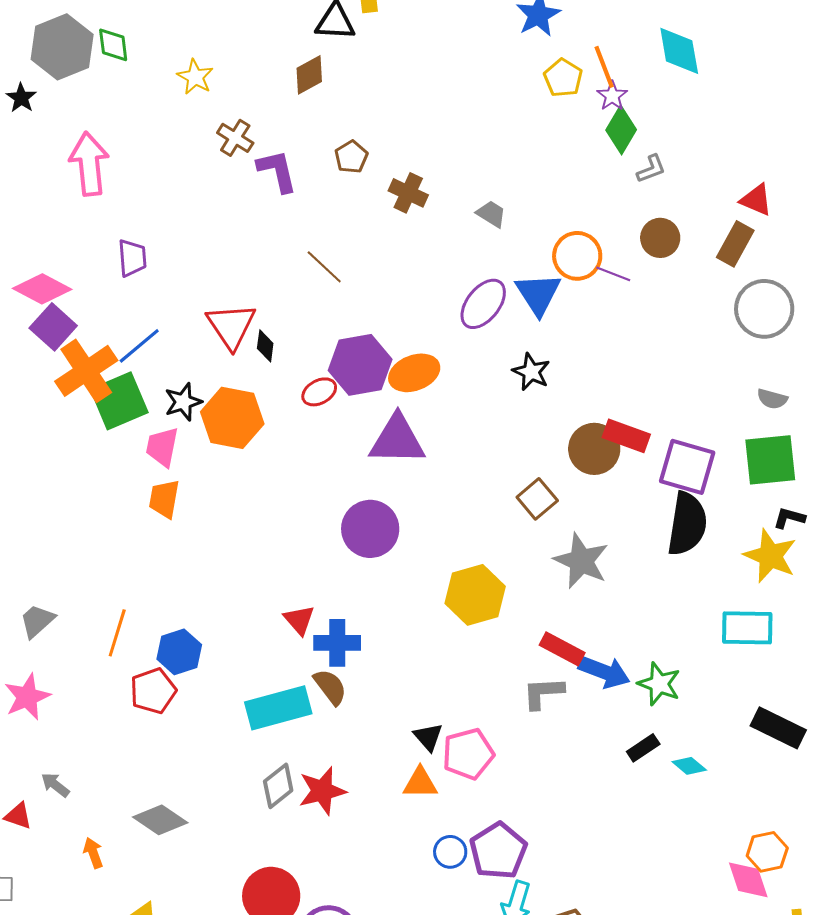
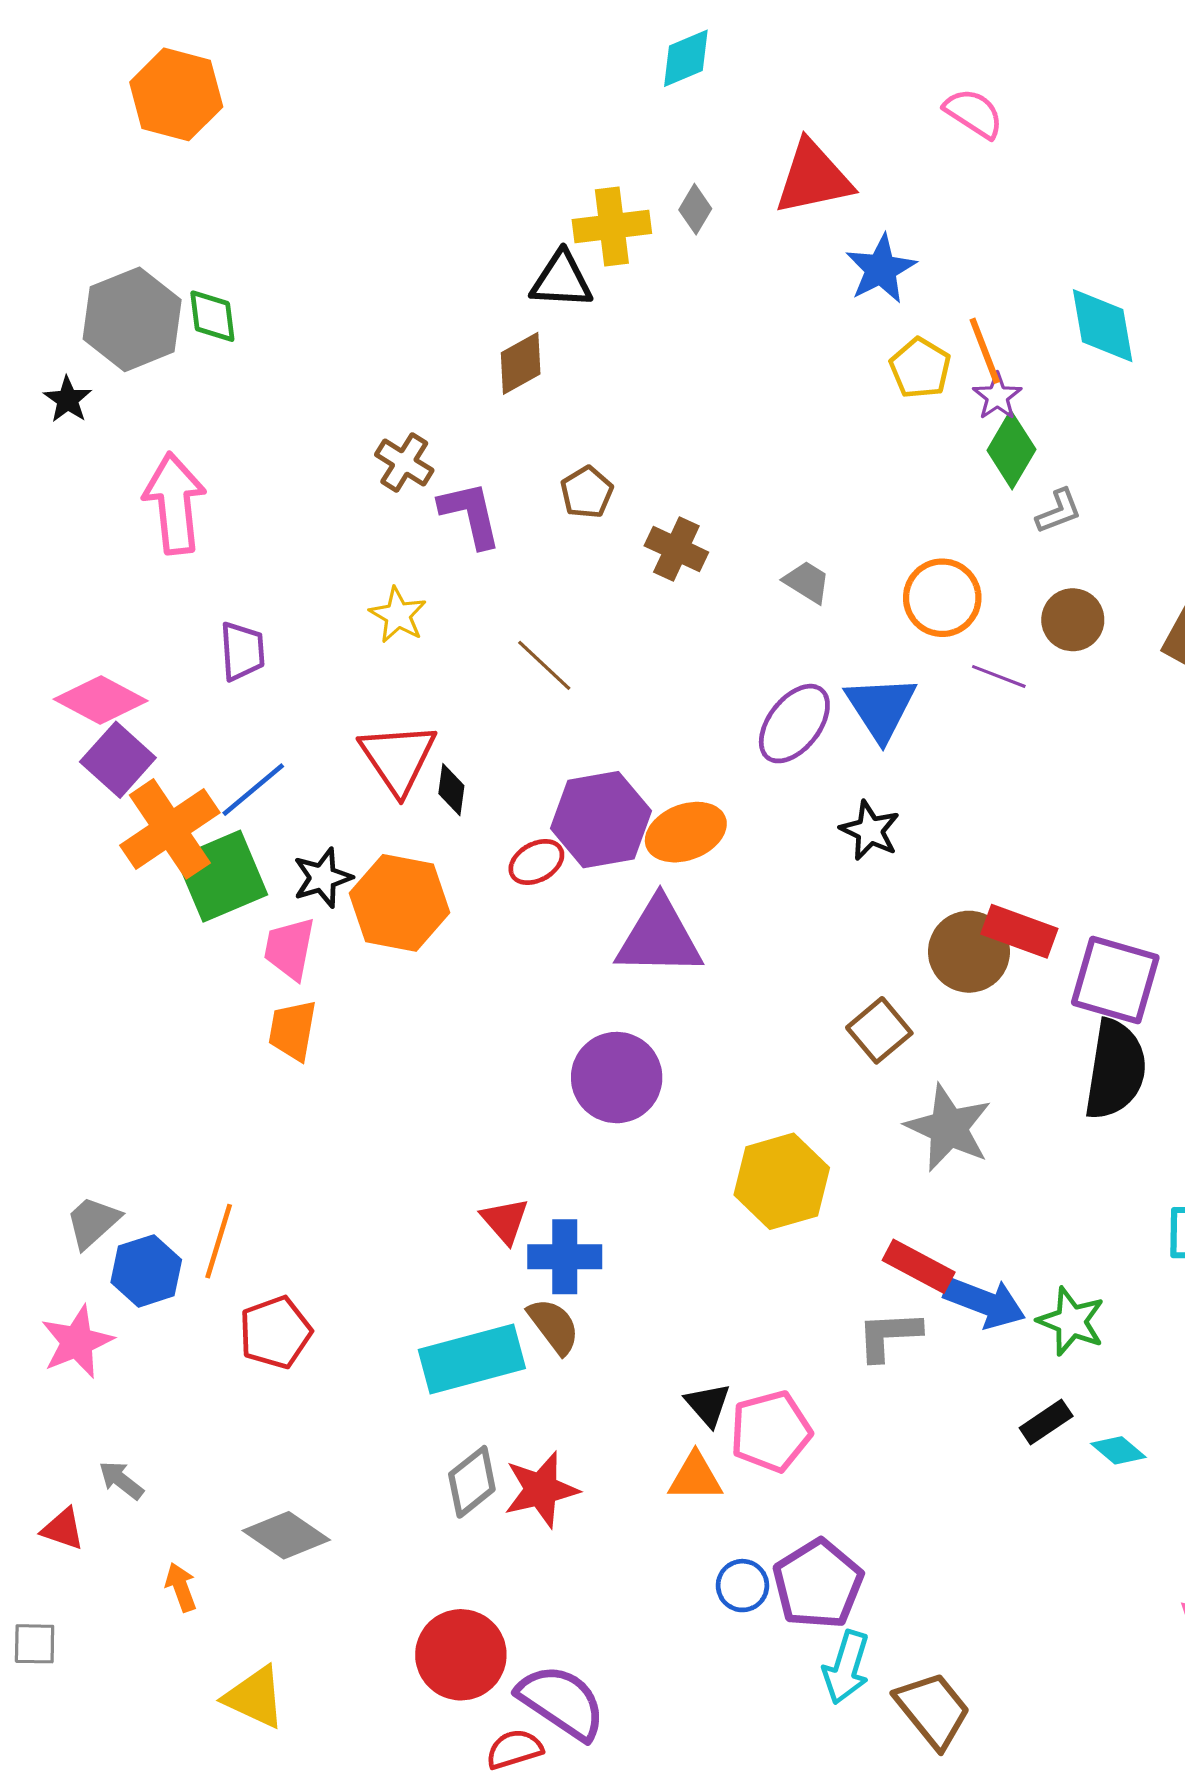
yellow star: (195, 77) -> (398, 615), moved
orange circle: (577, 256) -> (942, 598), moved
blue hexagon: (179, 652) -> (146, 1271), moved

